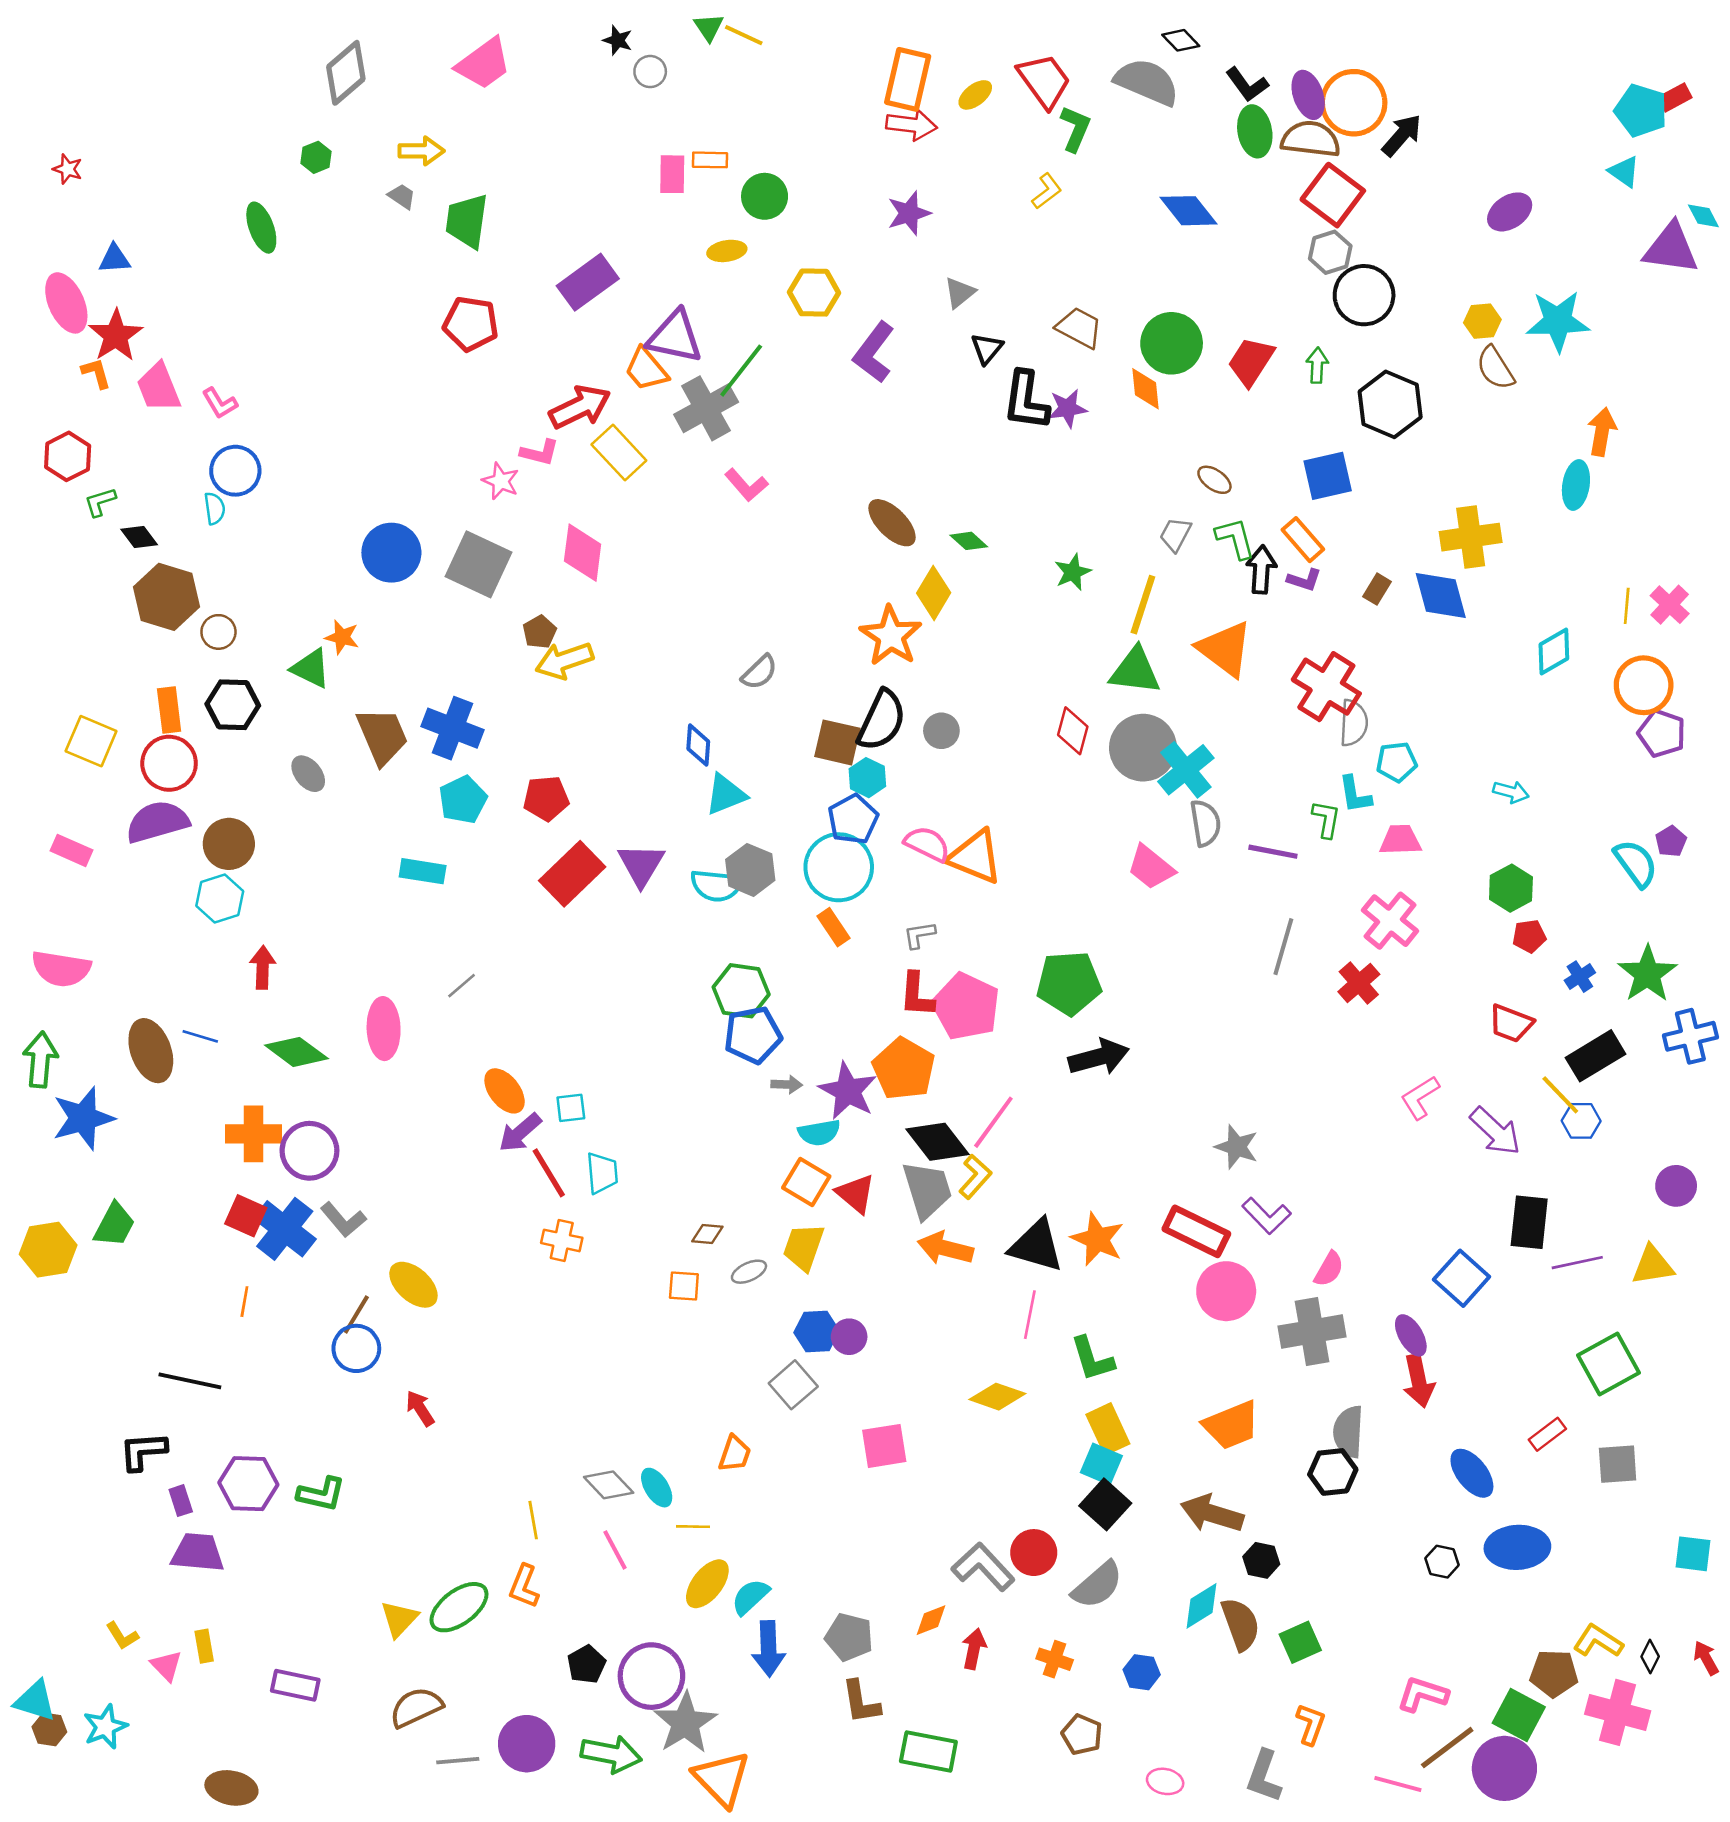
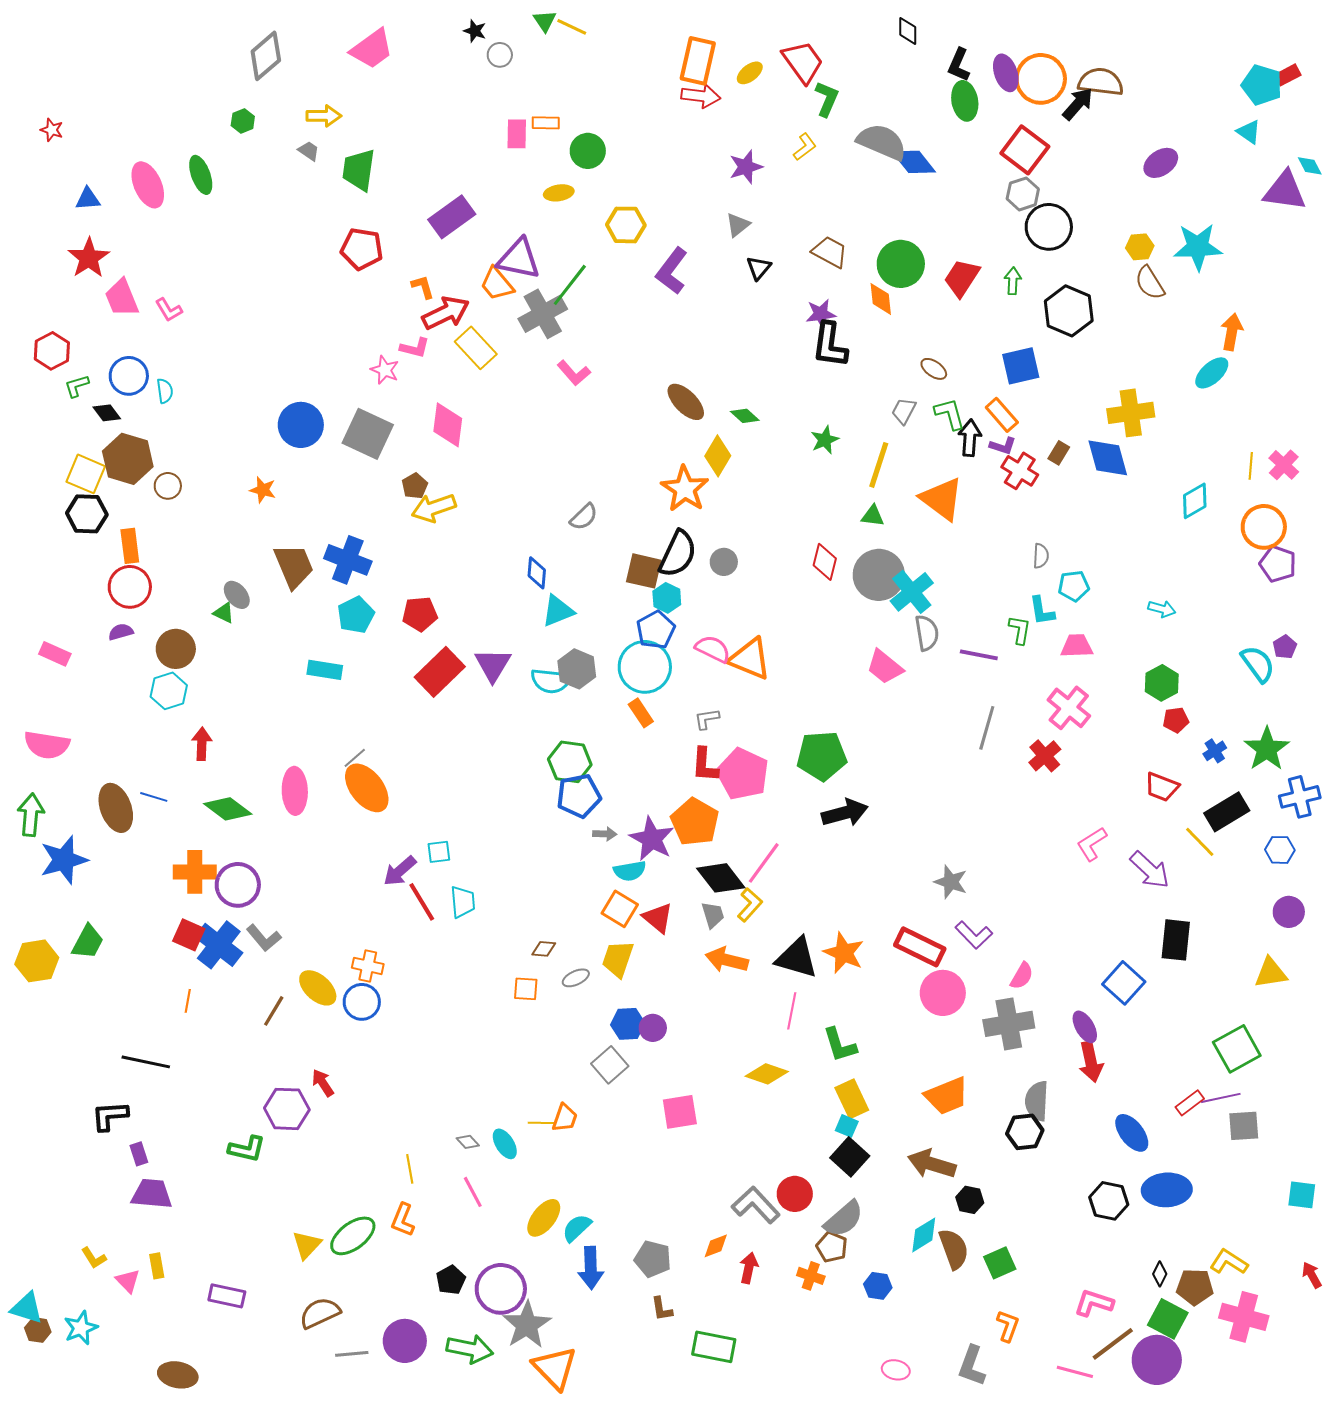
black diamond: (1181, 40) -> (908, 31), turned 44
gray semicircle: (1147, 82) -> (882, 142), moved
black L-shape: (1247, 85) -> (959, 65), turned 60
brown semicircle: (1311, 139) -> (1101, 82), moved
purple star: (909, 213) -> (746, 167), moved
pink ellipse: (66, 303) -> (148, 185), moved
orange L-shape: (96, 373) -> (423, 287), moved
black L-shape: (1026, 400) -> (830, 345), moved
blue circle: (235, 471) -> (129, 376), moved
cyan ellipse: (1576, 485) -> (1212, 373), turned 39
green triangle: (311, 668) -> (224, 613), moved, size x0.7
green triangle: (1135, 671) -> (873, 516), size x0.6
red cross: (1326, 687) -> (1020, 471), moved, size x0.7
black hexagon: (233, 705) -> (87, 514), moved
gray semicircle: (1354, 723) -> (1041, 556), size x0.7
yellow square: (91, 741) -> (86, 474), moved
purple semicircle: (157, 822) -> (121, 632), size x0.5
orange ellipse: (505, 1091) -> (367, 788), moved, size x1.4
blue hexagon: (1581, 1121) -> (1280, 850), moved
gray trapezoid: (927, 1190) -> (713, 915), size x0.6
orange cross: (562, 1240) -> (368, 966), moved
purple line: (1577, 1263) -> (1221, 1098), moved
blue circle: (356, 1348) -> (362, 1002), moved
cyan square: (1101, 1464) -> (847, 1126), size x0.7
purple hexagon: (248, 1484) -> (287, 1109), moved
gray diamond: (609, 1485) -> (468, 1142), size x0.6
yellow line: (693, 1527) -> (541, 1123), moved
black hexagon: (1442, 1562) -> (1109, 1201), size x1.5
black diamond: (1650, 1657) -> (1160, 1274), moved
brown L-shape: (861, 1702) -> (662, 1309), size x0.7
brown pentagon: (1082, 1735) -> (832, 1247), moved

